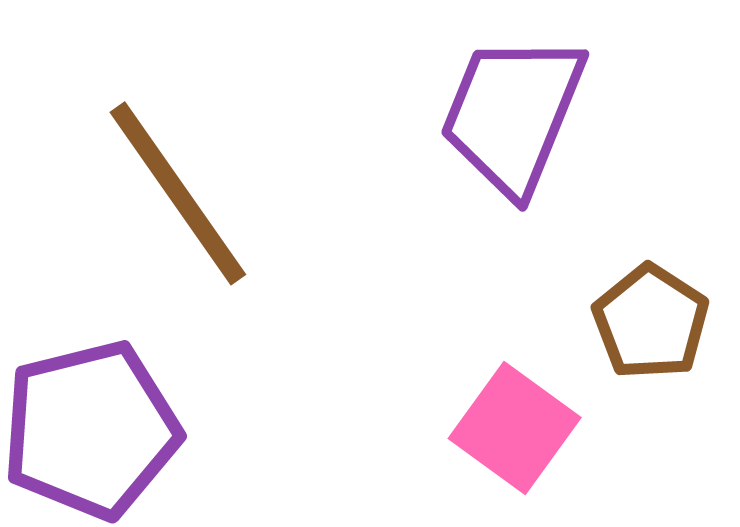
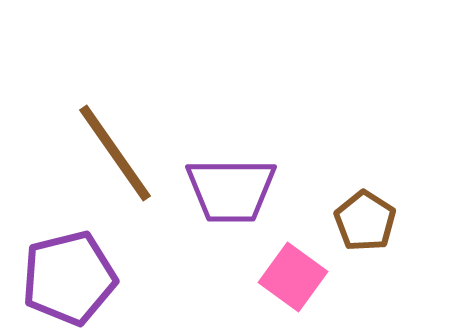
purple trapezoid: (513, 114) -> (231, 190), moved, turned -112

